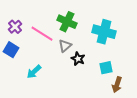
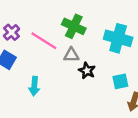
gray triangle: (65, 46) -> (71, 55), turned 40
cyan arrow: (34, 72) -> (34, 86), turned -42

